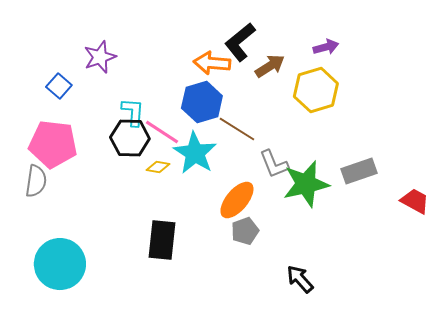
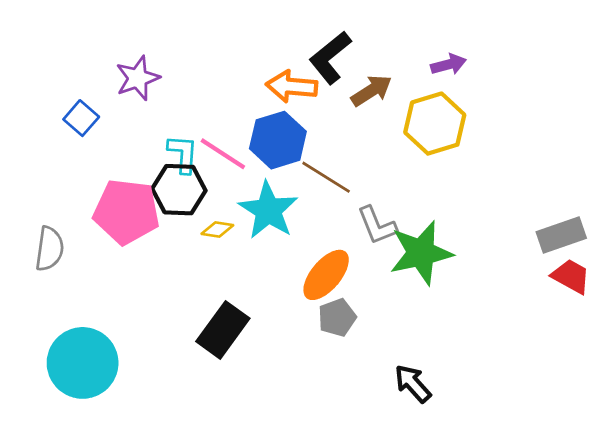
pink line: (162, 132) -> (223, 154), moved
pink pentagon: (53, 144) -> (127, 212), moved
gray rectangle: (359, 171) -> (561, 235), moved
black rectangle: (162, 240) -> (223, 330), turned 30

